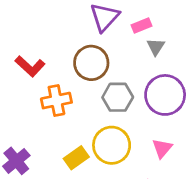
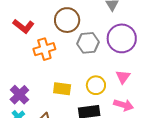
yellow circle: (112, 145) -> (96, 85), moved, size x0.7
yellow rectangle: (76, 158) -> (62, 89), turned 48

